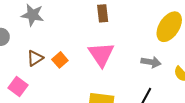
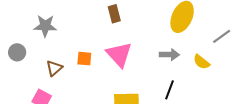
orange square: (60, 60) -> (84, 59), moved, turned -35

